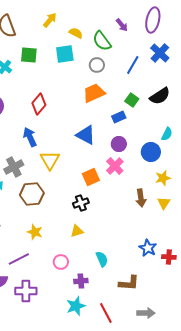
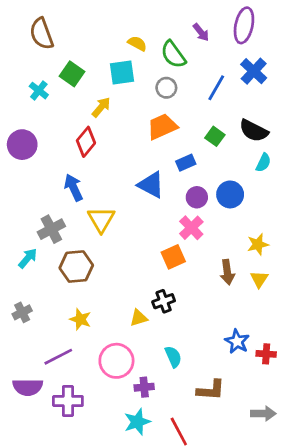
yellow arrow: (50, 20) -> (101, 107), moved
green square: (29, 55) -> (72, 74), turned 30
black semicircle: (160, 96) -> (254, 131), turned 60
blue rectangle: (119, 117) -> (186, 163), moved
cyan semicircle: (167, 134) -> (263, 163), moved
blue circle: (151, 152) -> (230, 194), moved
orange square: (91, 177) -> (173, 257), moved
black cross: (81, 203) -> (164, 301), moved
pink circle: (61, 262) -> (116, 361), size x1.6
gray arrow: (146, 313) -> (263, 414), moved

